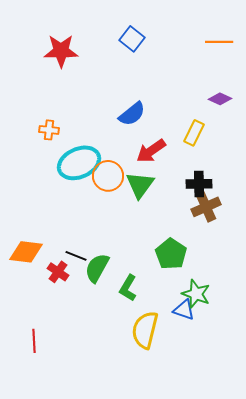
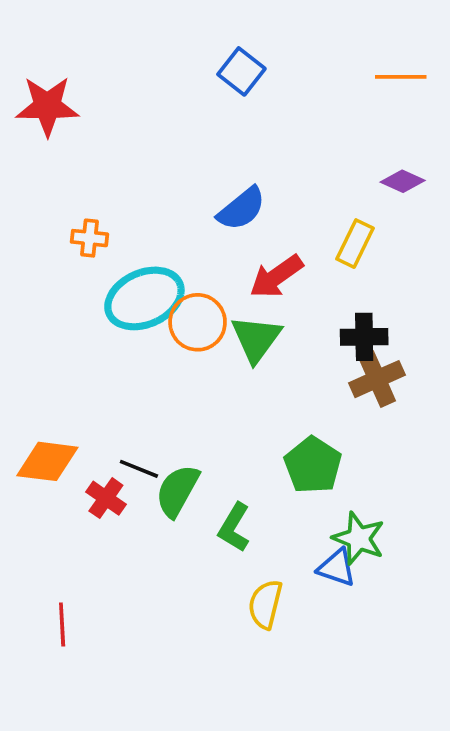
red star: (61, 51) -> (47, 106), moved
yellow semicircle: (145, 330) -> (265, 604), size x0.7

